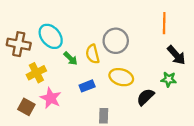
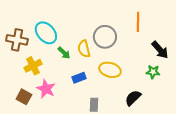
orange line: (164, 23) -> (138, 22), moved
black semicircle: (145, 97) -> (133, 98), moved

